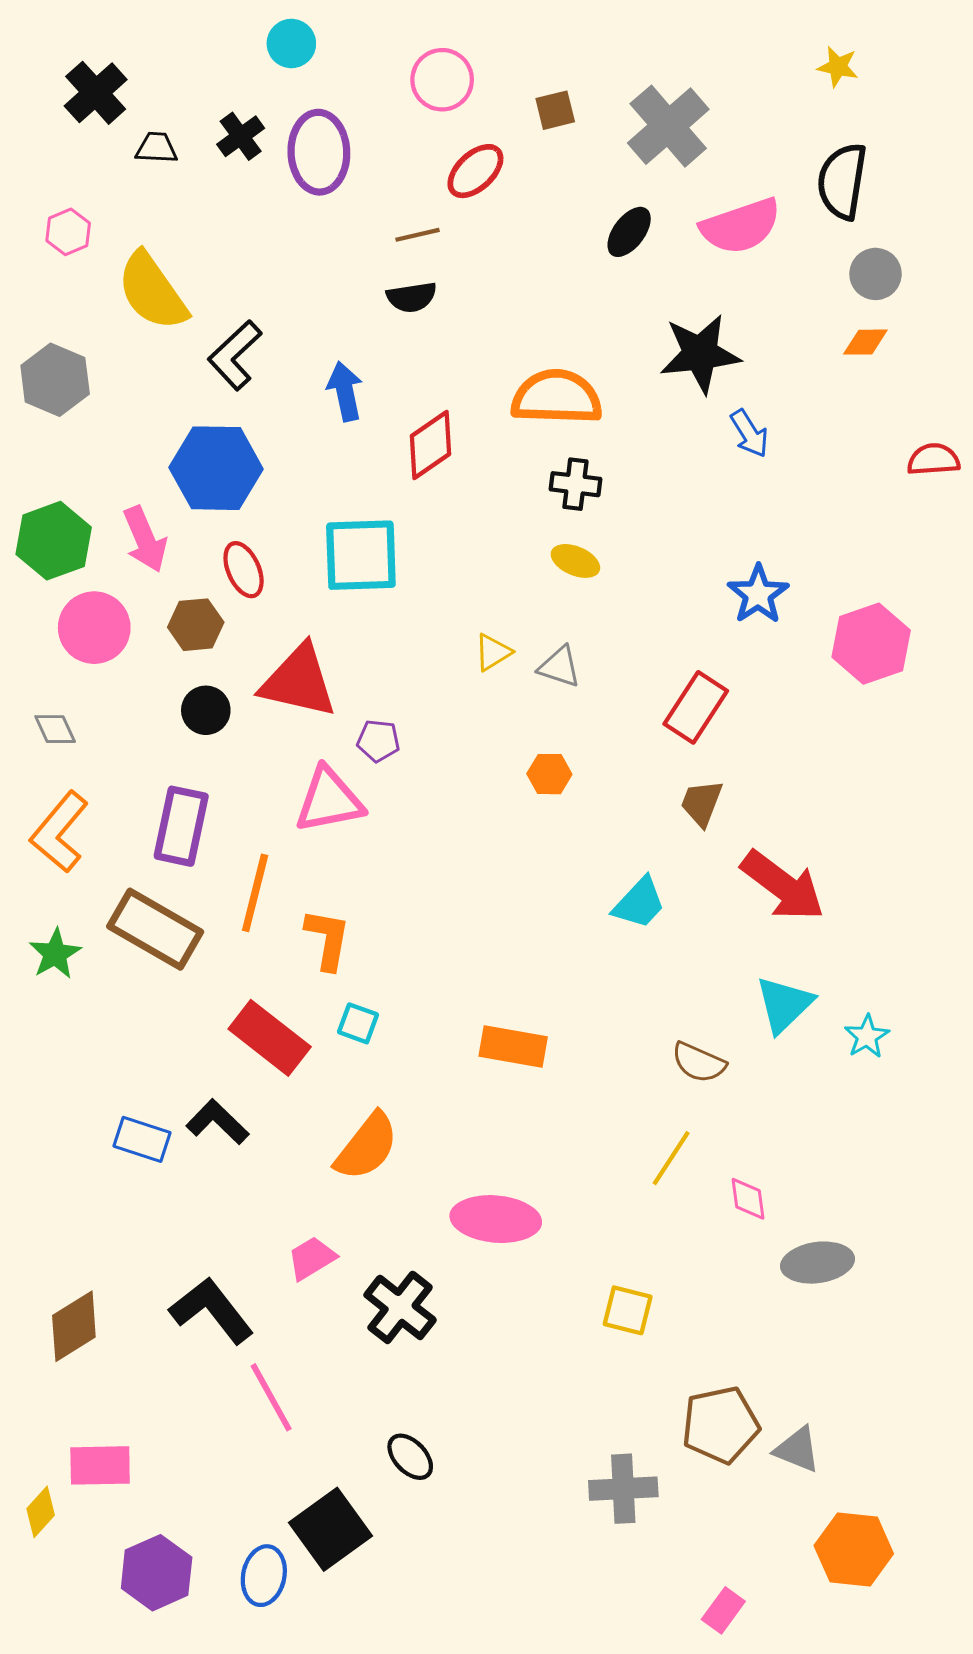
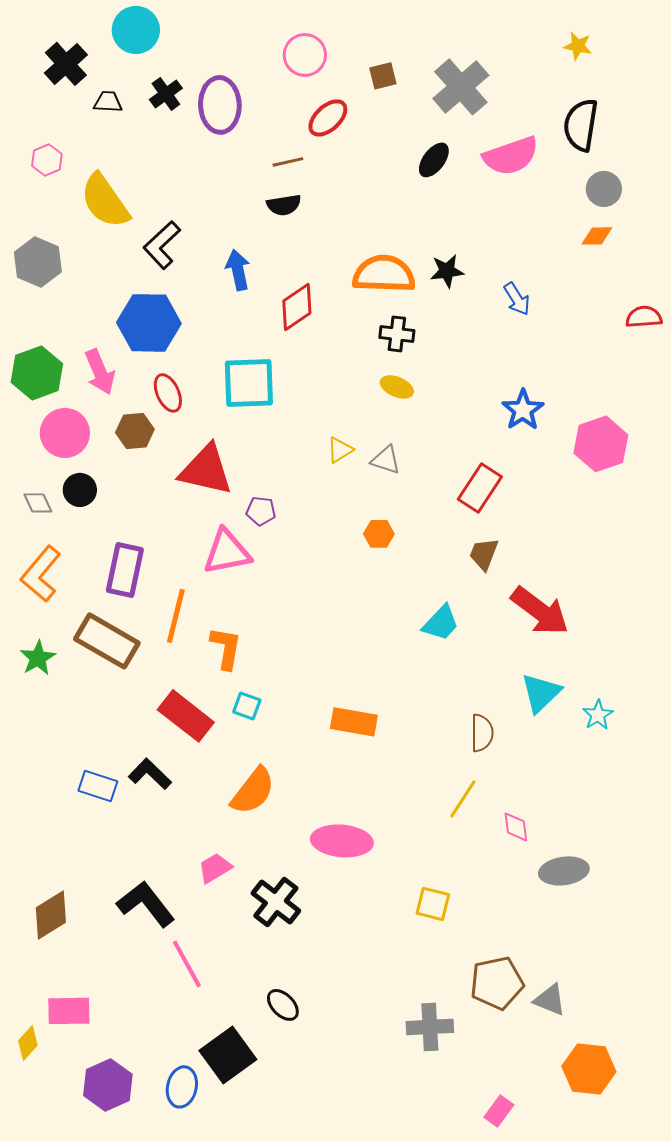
cyan circle: (291, 43) -> (136, 30), moved, size x1.4
black star: (700, 354) -> (447, 271), moved, size x0.6
black circle: (206, 710) -> (80, 490), moved
brown semicircle: (699, 1062) -> (482, 733), turned -114

